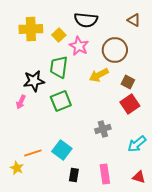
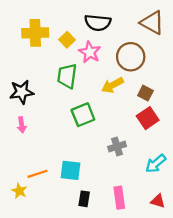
brown triangle: (134, 20) -> (152, 23), size x1.6
black star: (34, 81) -> (22, 92), moved
green square: (61, 101) -> (83, 115), moved
pink arrow: (21, 102) -> (22, 125), moved, turned -32
cyan square: (62, 150) -> (70, 170), turned -30

